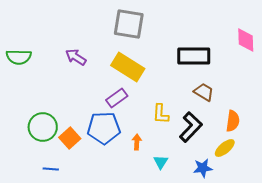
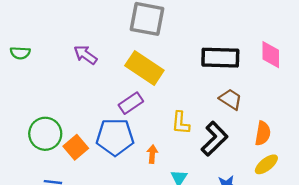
pink diamond: (246, 40) -> (271, 55), moved
green semicircle: (19, 57) -> (20, 53), size x0.7
yellow ellipse: (225, 148) -> (266, 164), moved

